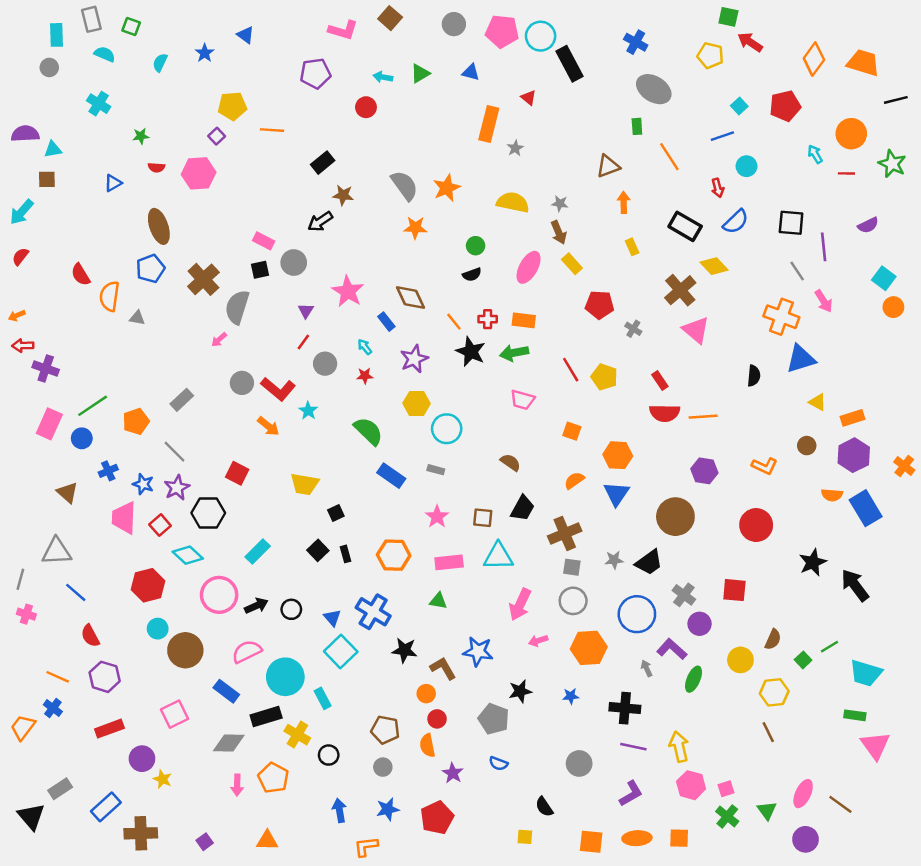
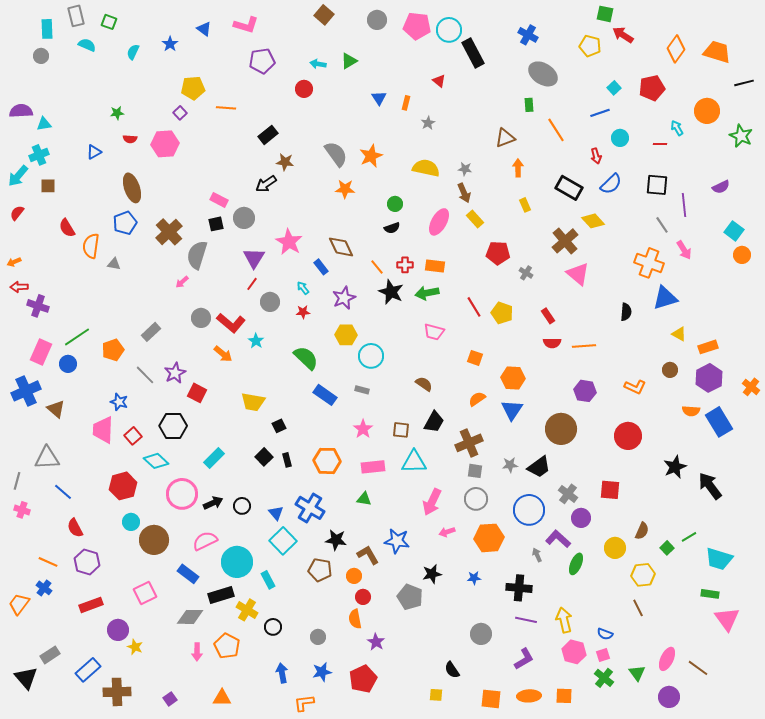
pink L-shape: (343, 30) -> (246, 25), moved
blue triangle: (471, 72) -> (379, 98), moved, turned 42
cyan cross: (99, 104) -> (39, 155), moved, turned 36
orange rectangle: (489, 124) -> (406, 103), size x0.5
red line: (846, 173) -> (660, 144), moved
brown square: (47, 179) -> (48, 186), moved
purple triangle: (306, 311) -> (254, 258), size x1.6
red semicircle: (665, 413) -> (552, 343), size x0.7
blue cross: (108, 471) -> (26, 391), moved, size x1.8
purple star: (177, 488) -> (175, 373), moved
brown pentagon: (385, 730) -> (320, 570), moved
blue semicircle: (498, 763) -> (605, 634), moved

